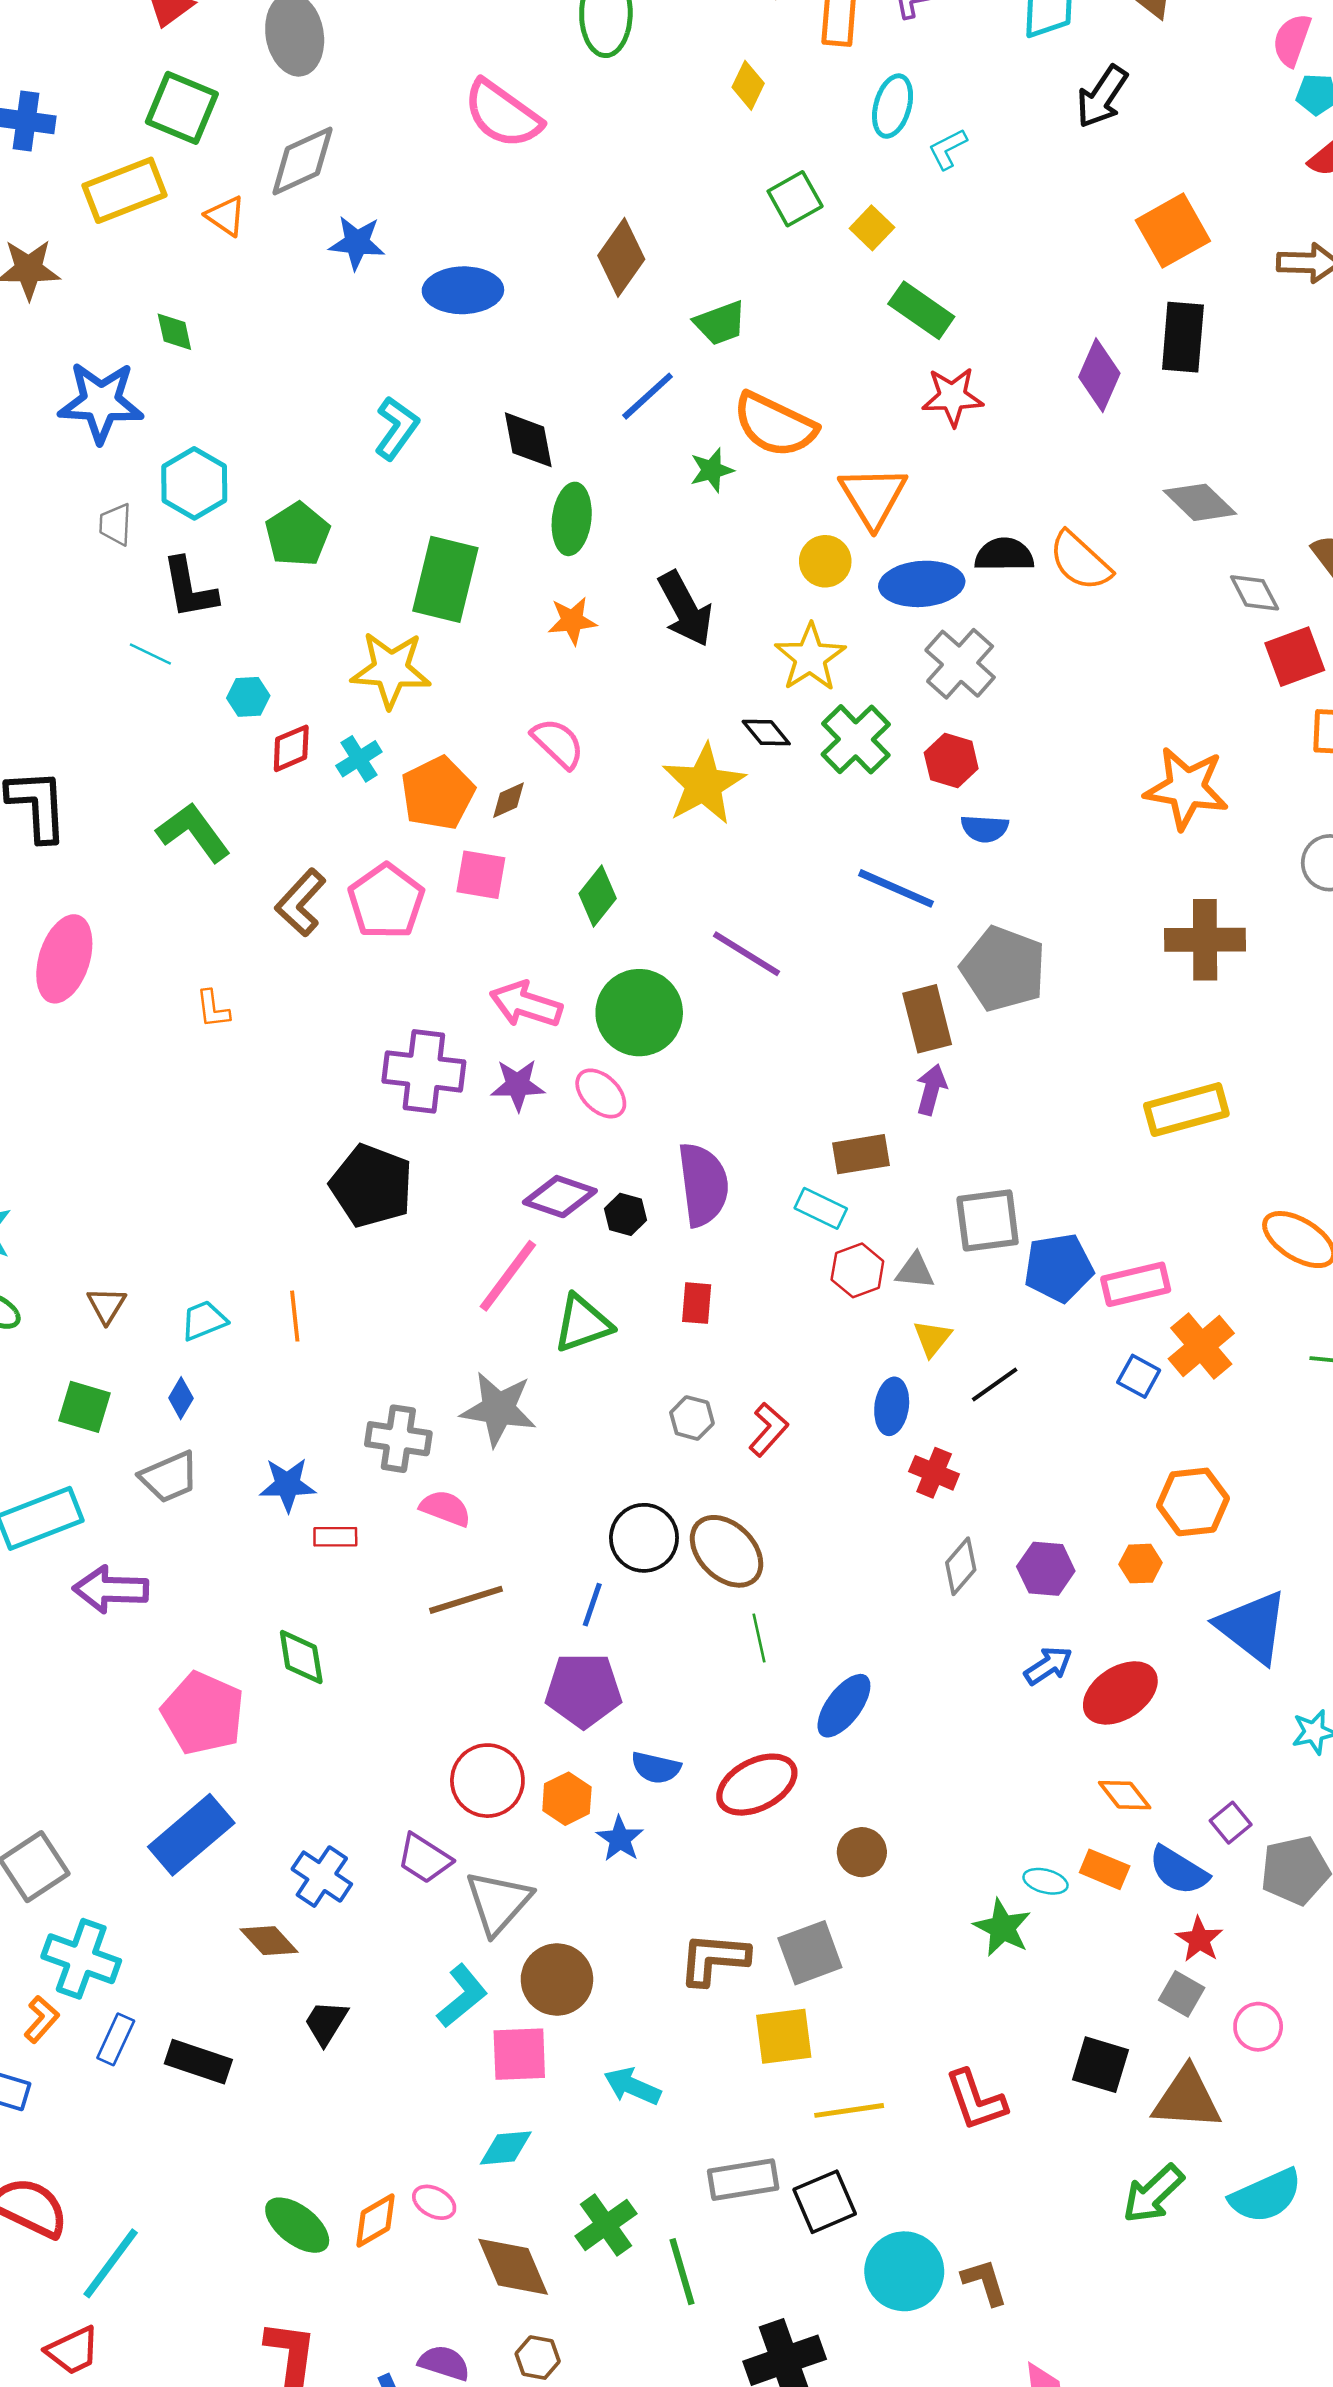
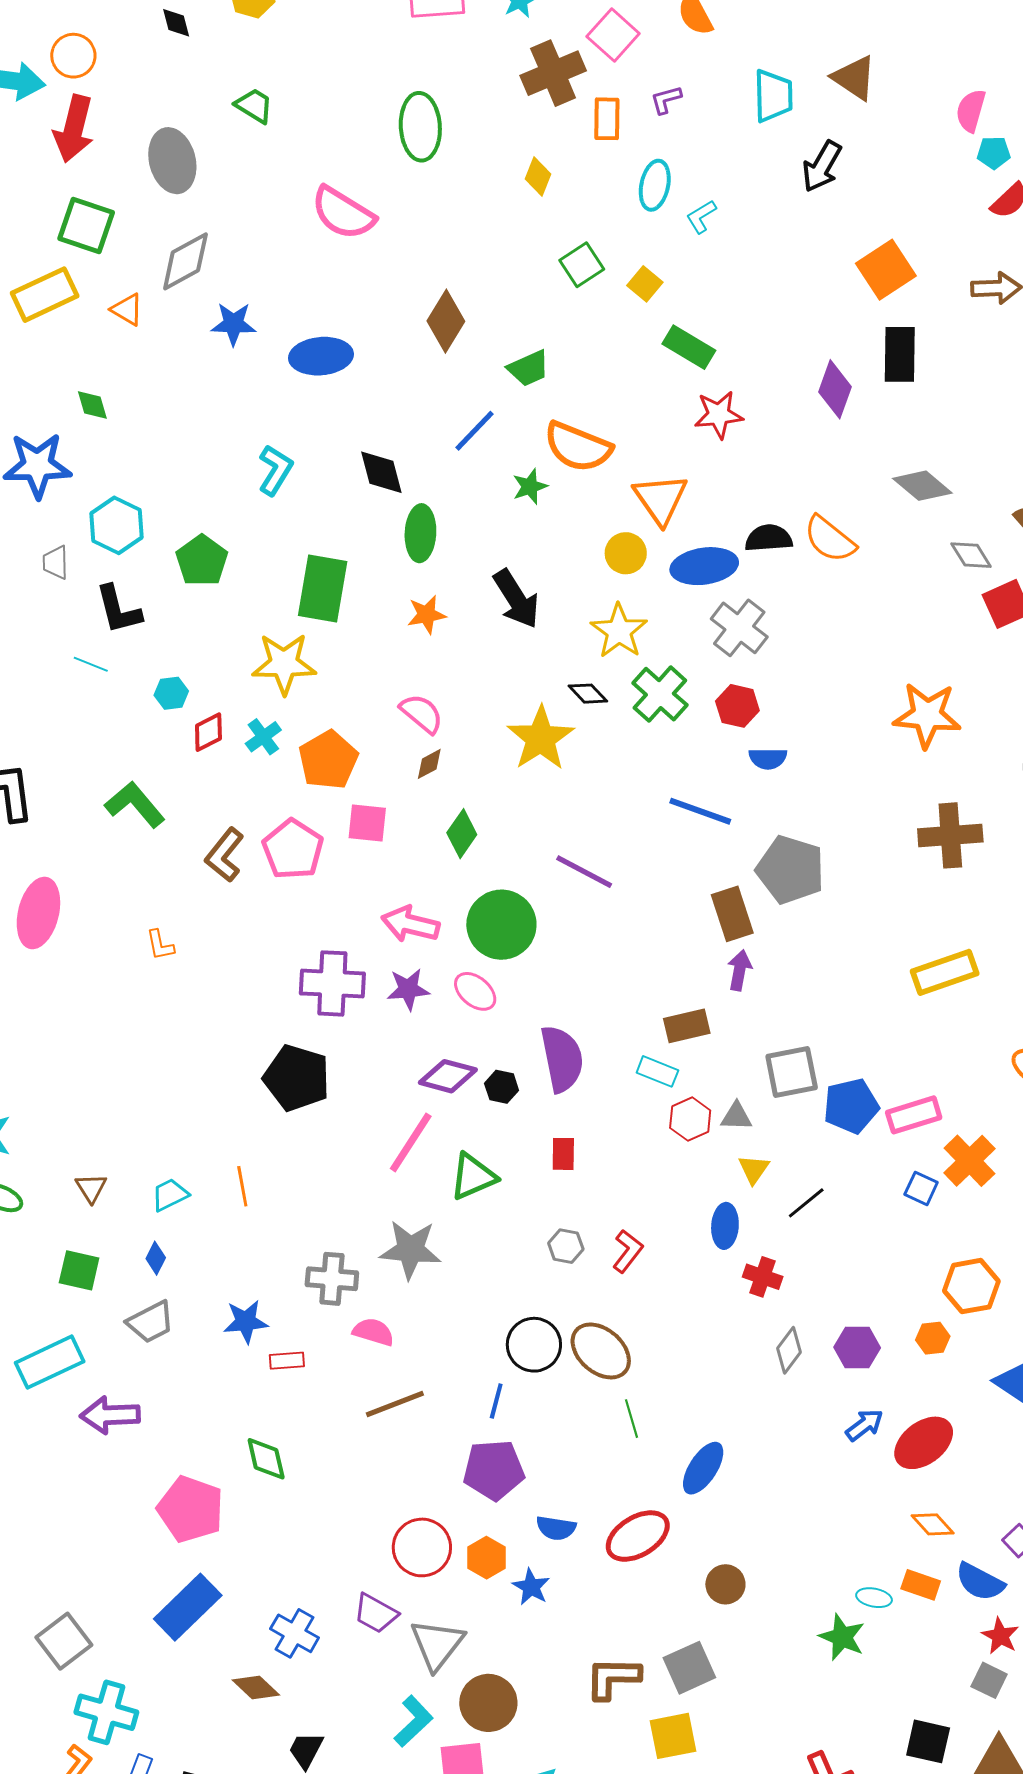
brown diamond: (508, 800) -> (429, 764), moved

